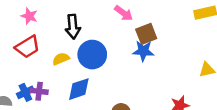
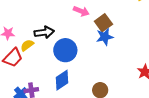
black arrow: (73, 27) -> (44, 32), turned -78
yellow semicircle: (61, 59) -> (27, 45), moved

